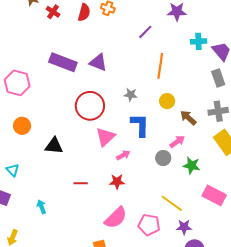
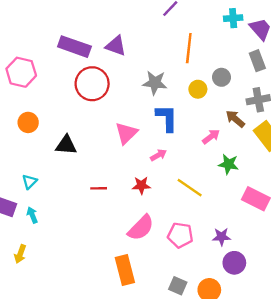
gray star: (131, 95) -> (155, 83), size x1.5
red circle: (90, 106) -> (92, 84), moved
brown arrow: (188, 118) -> (235, 119), moved
pink arrow: (123, 155) -> (158, 155), moved
gray circle: (163, 158) -> (221, 77), moved
cyan triangle: (13, 170) -> (30, 182), moved, turned 32
yellow line: (172, 203) -> (190, 188), moved
cyan arrow: (41, 207) -> (32, 215), moved

